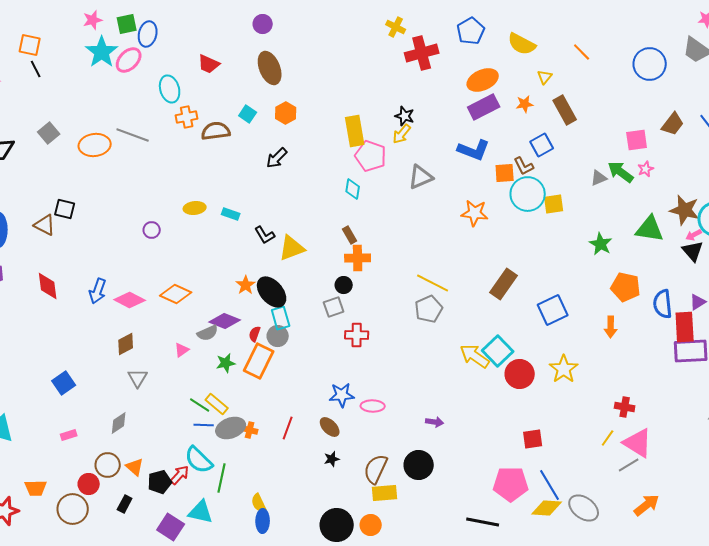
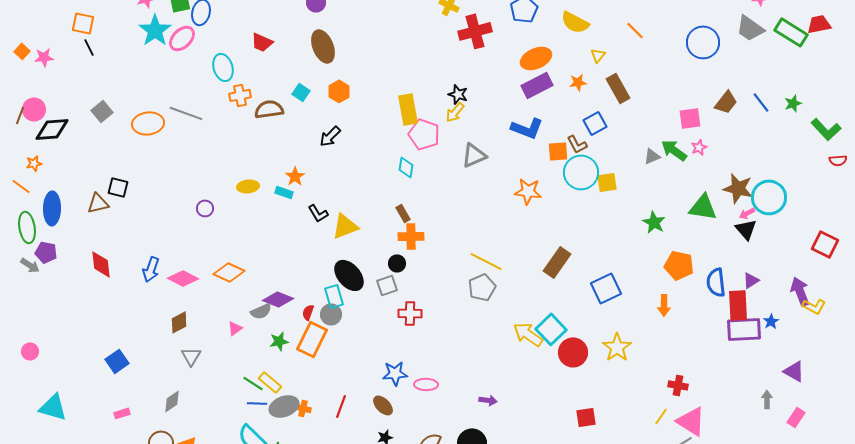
brown triangle: (45, 225) -> (98, 203), turned -40
orange star: (246, 285) -> (295, 176), moved
black ellipse: (272, 292) -> (349, 275), moved

